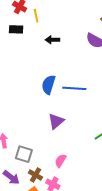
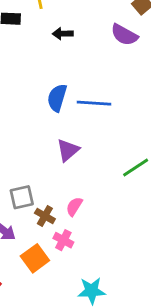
gray square: (24, 154) -> (22, 197), turned -30
brown cross: (35, 175) -> (45, 216), moved

